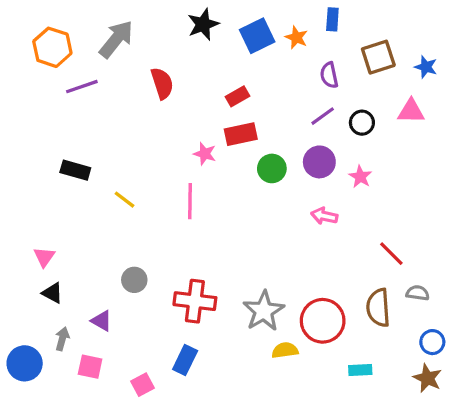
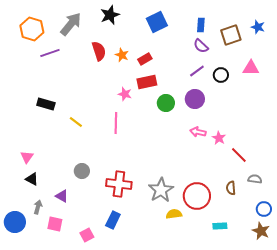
blue rectangle: (332, 19) -> (201, 25), moved
black star: (203, 24) -> (110, 15), moved
orange star: (296, 37) -> (122, 55), moved
blue star: (426, 67) -> (258, 27), moved
purple semicircle: (329, 75) -> (201, 46), turned -35
pink star: (360, 177) -> (219, 138), moved
brown semicircle: (378, 308) -> (231, 188), size x0.6

